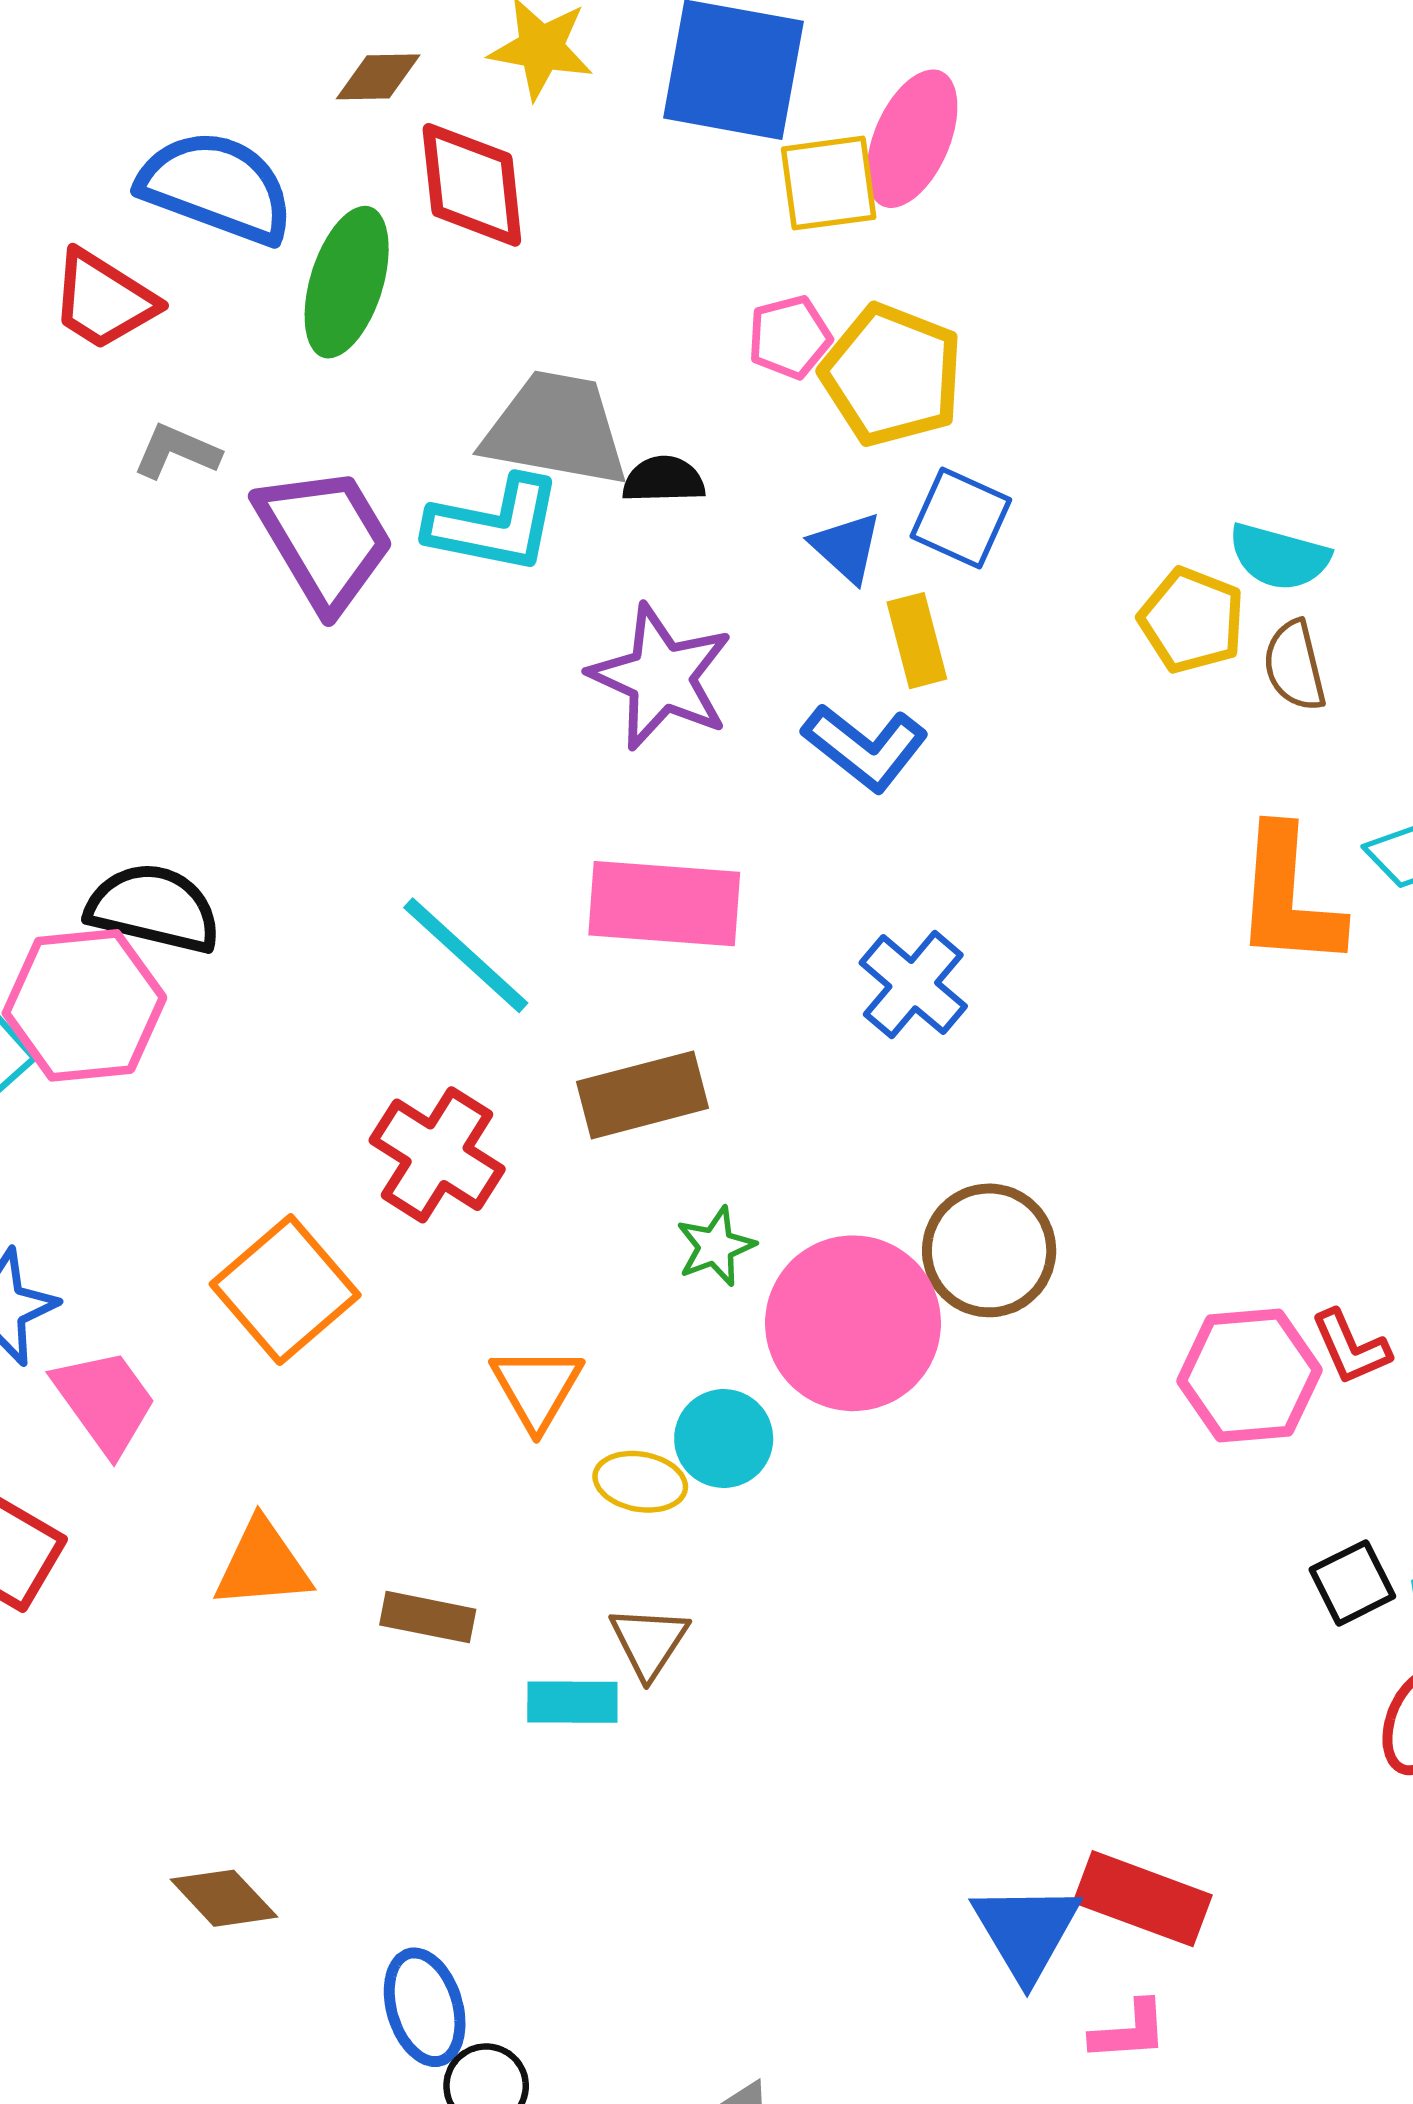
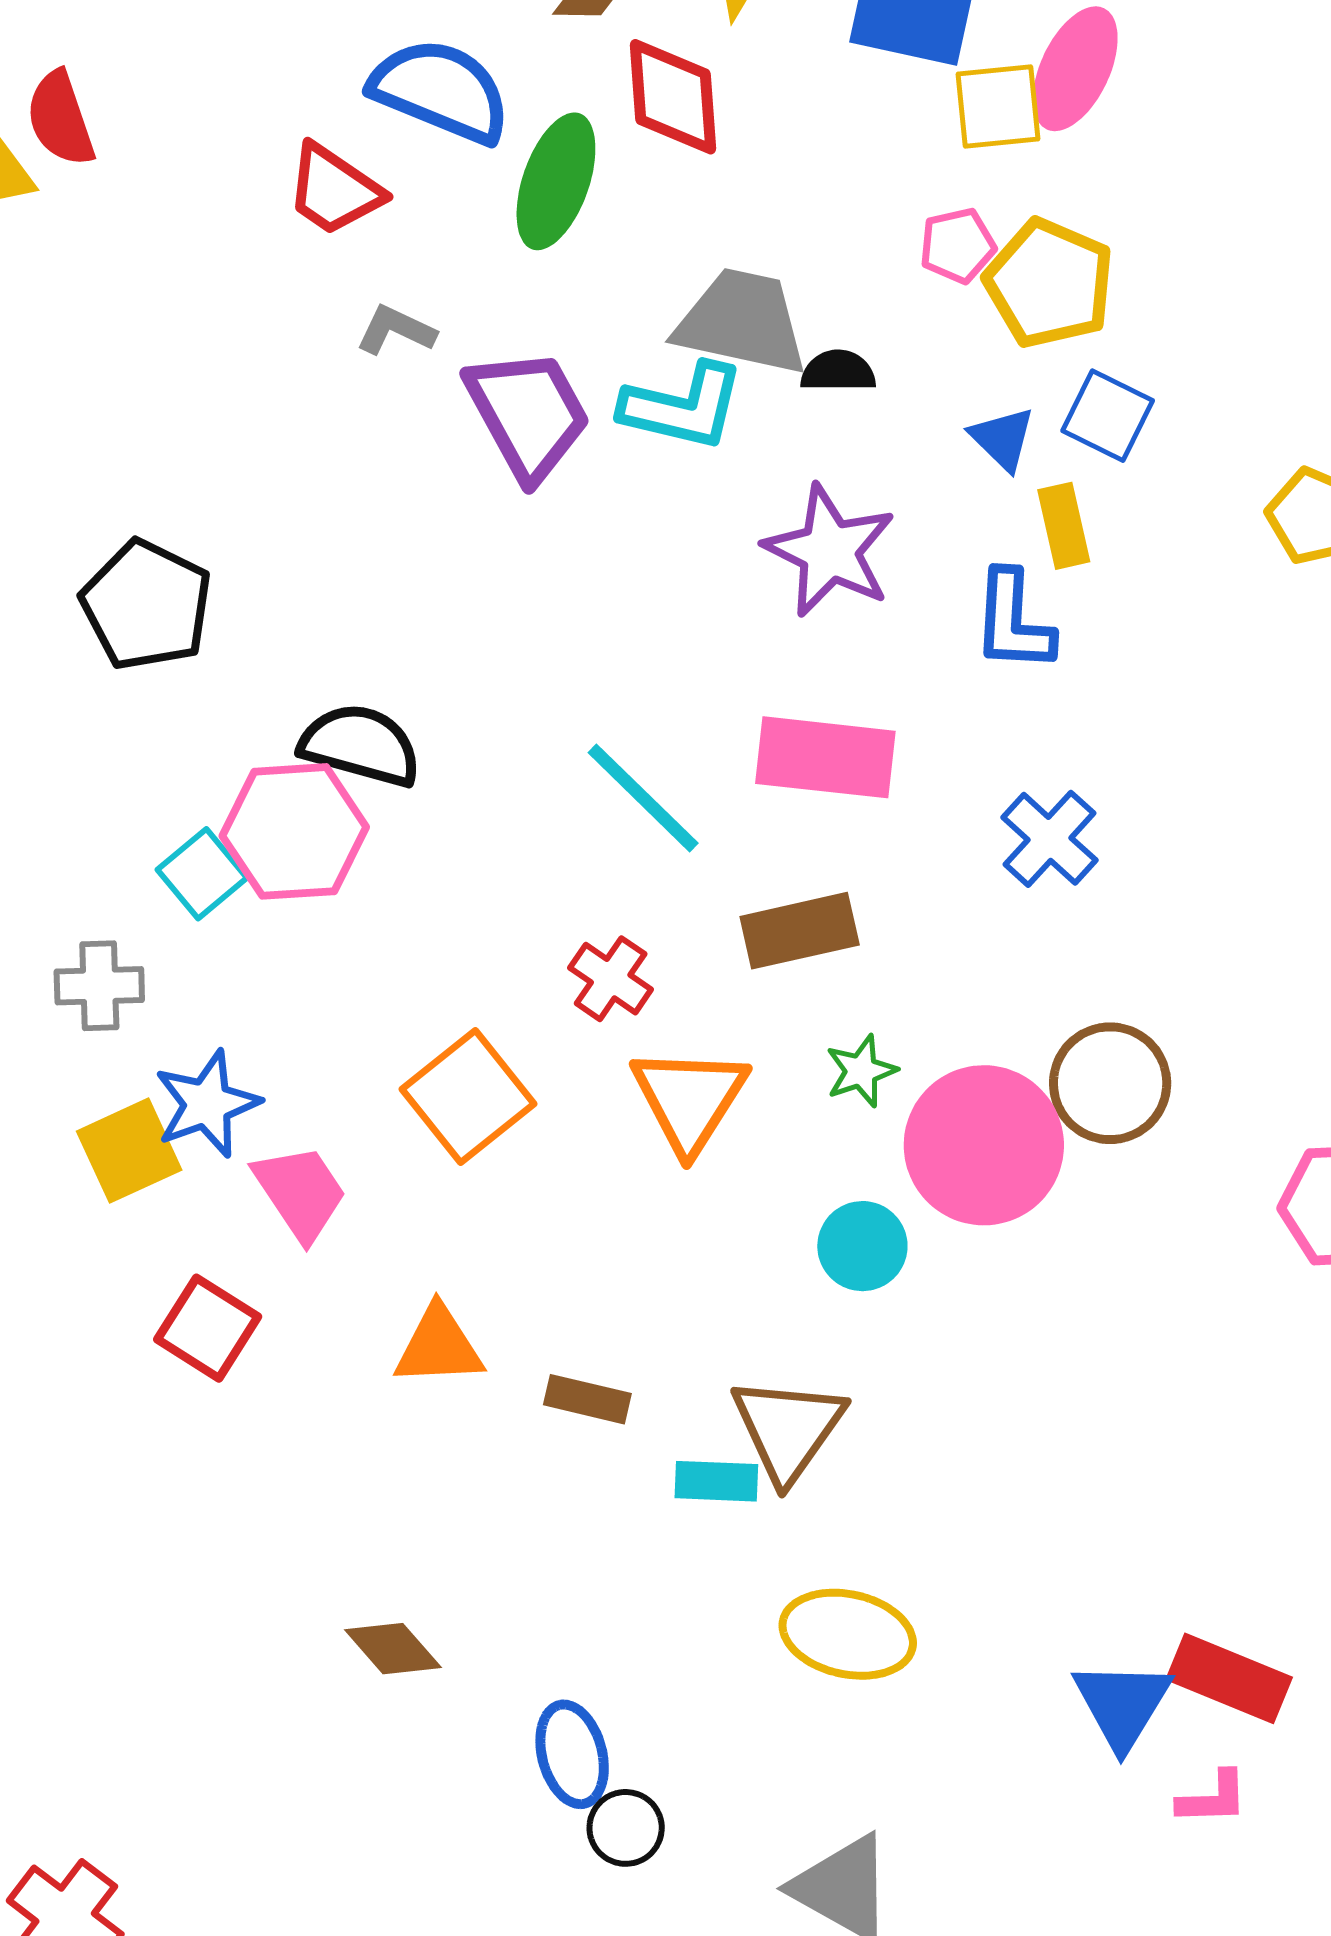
blue L-shape: (865, 747) -> (1013, 621), turned 53
red cross: (437, 1155) -> (611, 979), size x0.7
orange triangle: (537, 1388) -> (689, 1099), moved, size x1.4
yellow ellipse: (640, 1482) -> (848, 1634), moved, size x1.6
brown triangle: (649, 1642) -> (788, 1429), size x1.6

